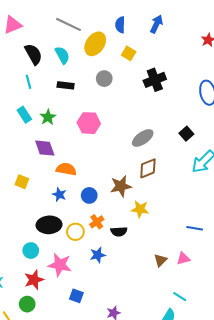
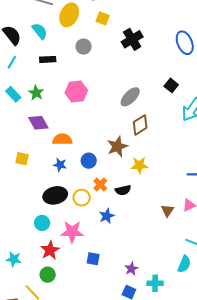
cyan line: (29, 82) -> (12, 62), turned 56

